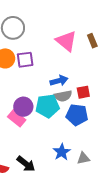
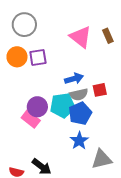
blue pentagon: (77, 115) -> (80, 113), moved, turned -30
blue star: (62, 152) -> (79, 141), moved
gray triangle: (83, 158) -> (102, 159), size x1.5

